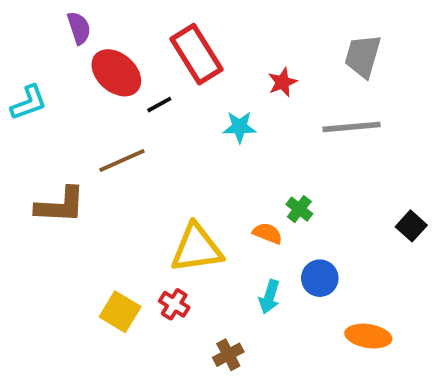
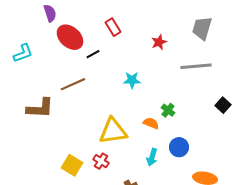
red rectangle: (197, 54) -> (113, 27), size x0.6
cyan star: (240, 127) -> (132, 80), moved
black square: (411, 226) -> (223, 105), moved

